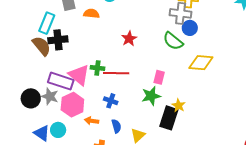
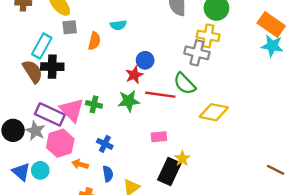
orange semicircle: (91, 14) -> (94, 41), turned 91
blue circle: (190, 28) -> (145, 60), moved
red line: (116, 73) -> (160, 95), moved
pink rectangle: (159, 77) -> (159, 137), moved, turned 64
green star: (151, 96) -> (129, 101), moved

